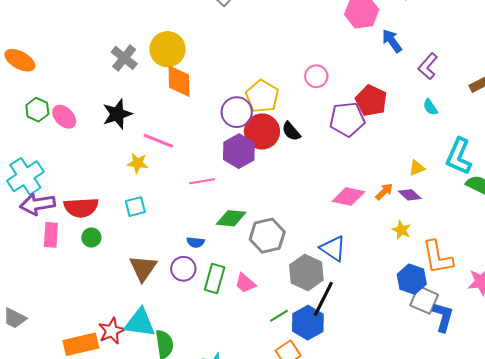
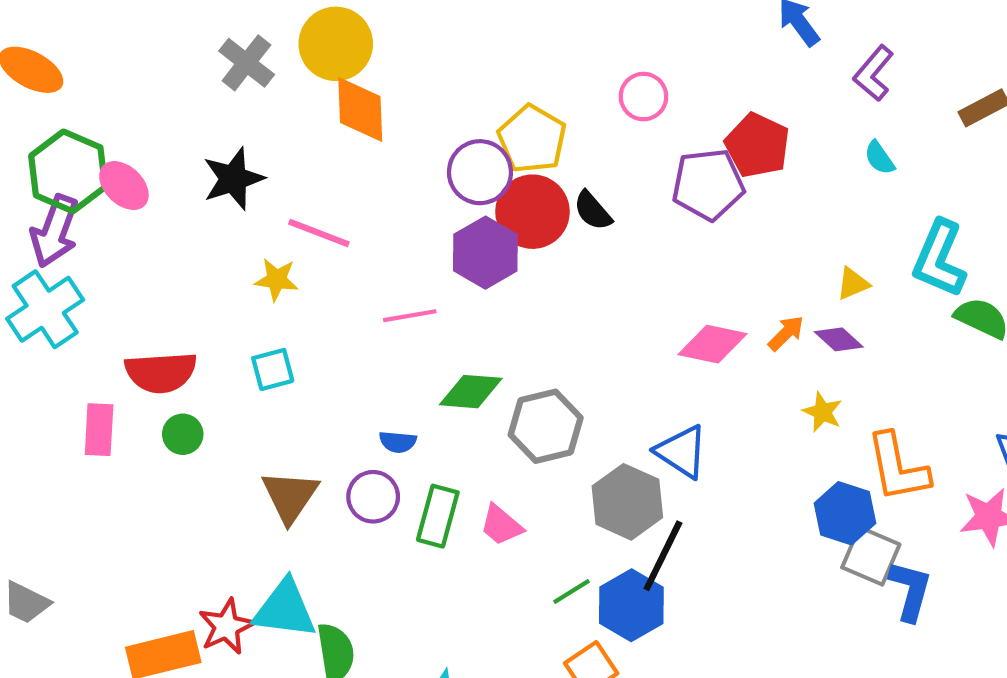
green hexagon: (37, 110) -> (68, 171), size x1.6
purple arrow: (37, 204) -> (55, 231), moved, turned -60

